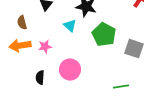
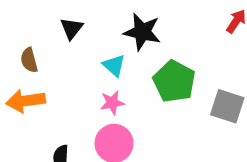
pink star: (45, 47) -> (112, 103), moved

